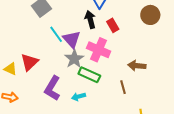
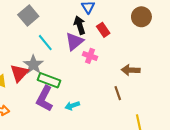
purple triangle: (72, 39) -> (74, 41), moved, turned 36
pink cross: (99, 50) -> (90, 56), size x0.6
gray star: (74, 59) -> (33, 65), moved
green rectangle: (89, 75) -> (49, 80), moved

